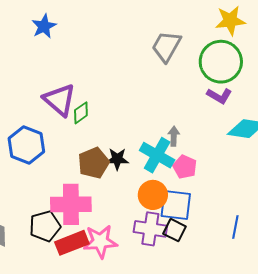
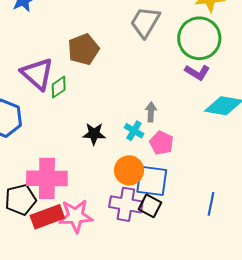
cyan cross: (157, 155) -> (134, 131), size x0.6
brown pentagon: (94, 163) -> (83, 49), moved

